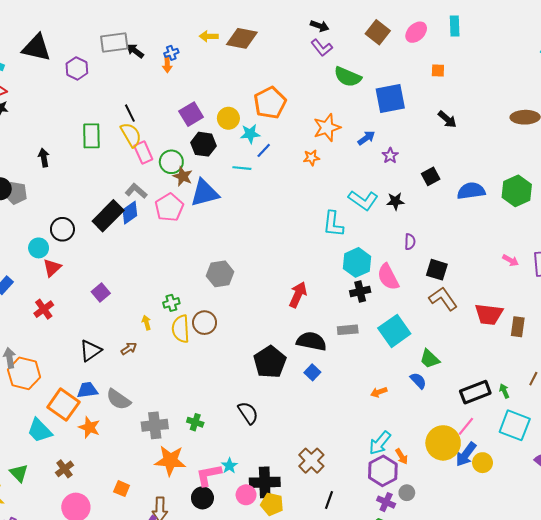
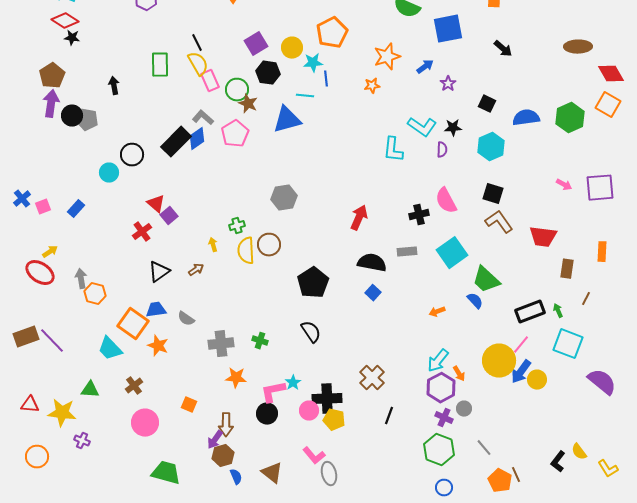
blue line: (264, 150) -> (326, 79), turned -49
black square: (431, 176) -> (487, 104), turned -36
blue triangle: (205, 193) -> (287, 120), moved
purple semicircle: (410, 242) -> (442, 150), moved
cyan hexagon: (357, 262) -> (491, 147), moved
red triangle: (52, 268) -> (156, 204), moved, turned -36
red cross: (44, 309) -> (142, 232), moved
brown rectangle: (518, 327) -> (567, 269), moved
green trapezoid: (430, 359) -> (486, 280), size x1.4
black pentagon: (270, 362) -> (313, 283), moved
orange hexagon: (24, 373) -> (95, 294), size x0.7
gray semicircle: (118, 399) -> (186, 319), size x0.7
orange star: (170, 461) -> (236, 378), size x0.7
green triangle: (19, 473) -> (90, 390), turned -42

